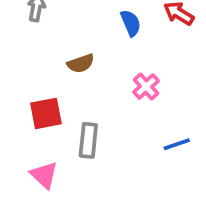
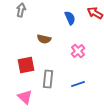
brown semicircle: (81, 63) -> (44, 39), turned 32
blue line: (177, 144) -> (78, 84), moved

